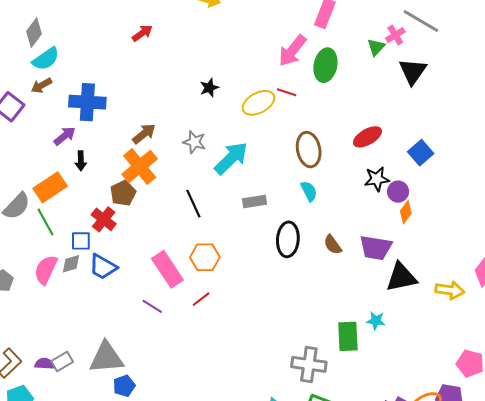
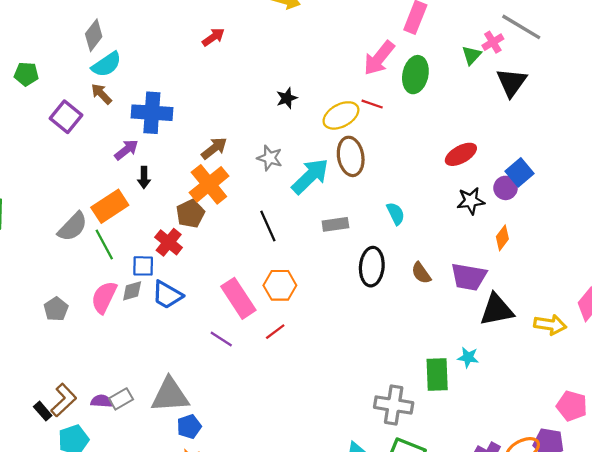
brown arrow: (41, 86) -> (101, 94), turned 75
brown ellipse: (309, 150) -> (351, 156), moved
purple circle: (398, 192) -> (506, 188), moved

